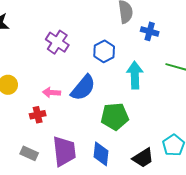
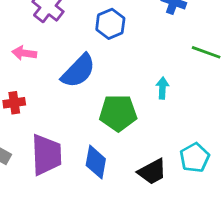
cyan arrow: (135, 75) -> (162, 88), moved, size x0.6
pink arrow: (52, 92) -> (24, 53), moved

